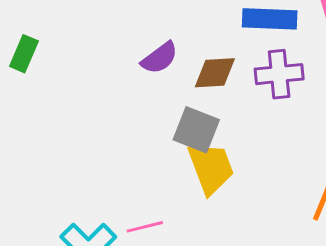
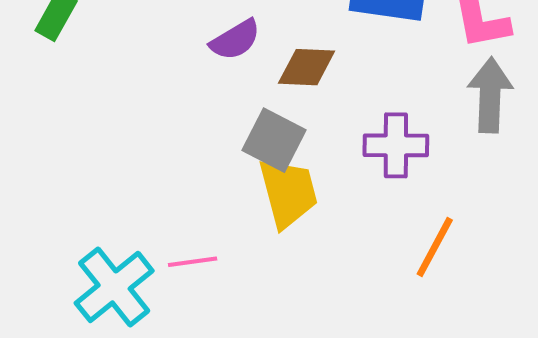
purple cross: (279, 74) -> (396, 145), moved

